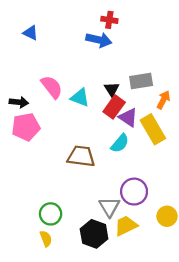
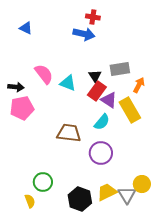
purple circle: (134, 192) -> (101, 153), moved
gray triangle: (109, 207) -> (127, 195), moved
yellow semicircle: (46, 239) -> (30, 201), moved

